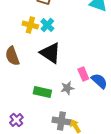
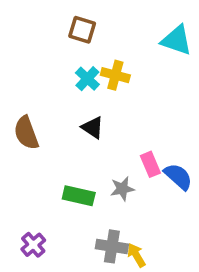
yellow cross: (30, 25) -> (115, 75), moved
black triangle: (50, 53) -> (93, 128), size x0.6

